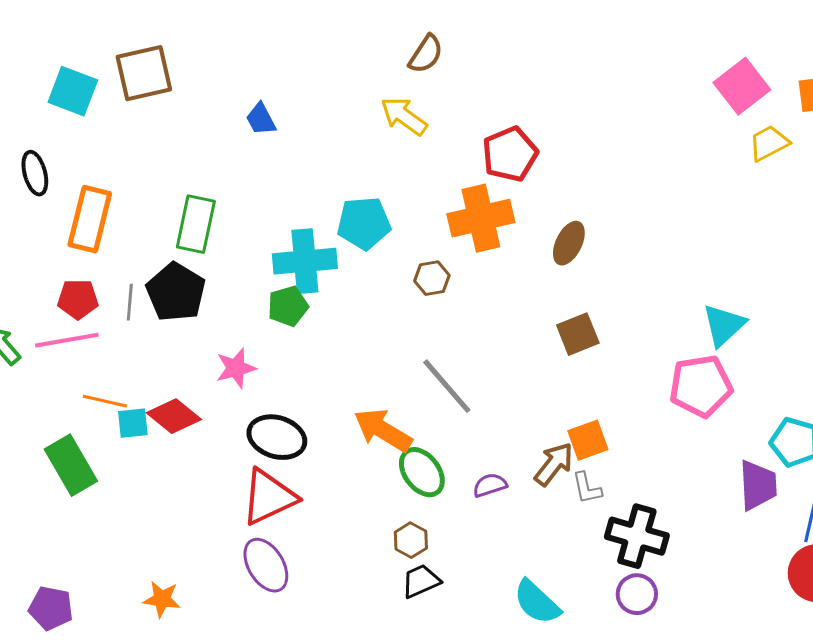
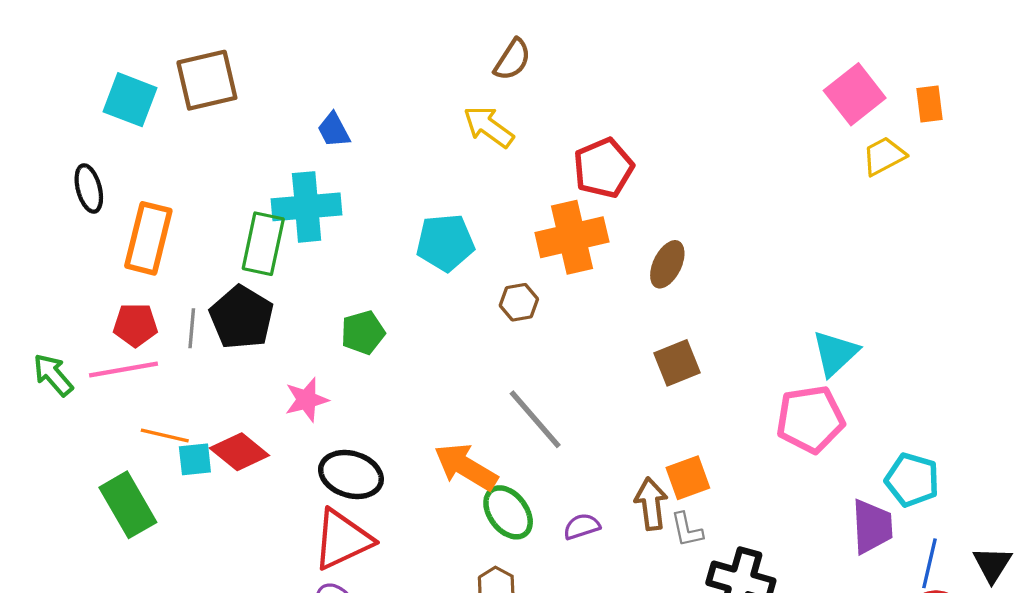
cyan cross: (305, 261) -> (307, 207), moved
brown arrow: (554, 464) -> (651, 504), turned -45

